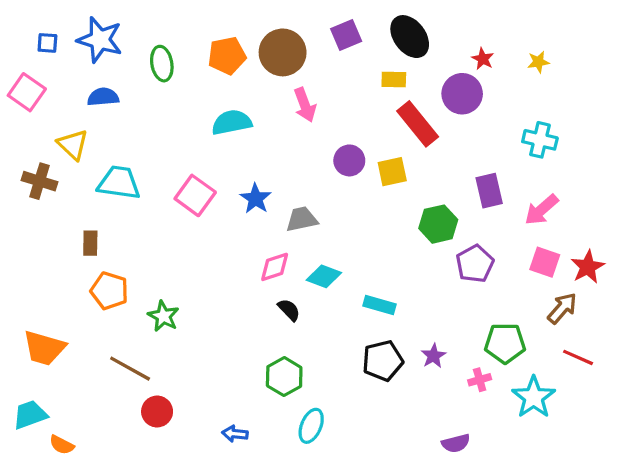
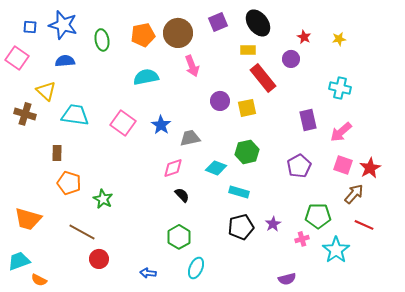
purple circle: (462, 94) -> (291, 59), size x0.7
green hexagon: (438, 224) -> (247, 152), moved
cyan diamond: (324, 276) -> (216, 168), moved

